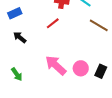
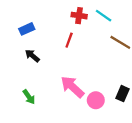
red line: (53, 23) -> (69, 40), turned -32
pink circle: (81, 68) -> (96, 100), moved

